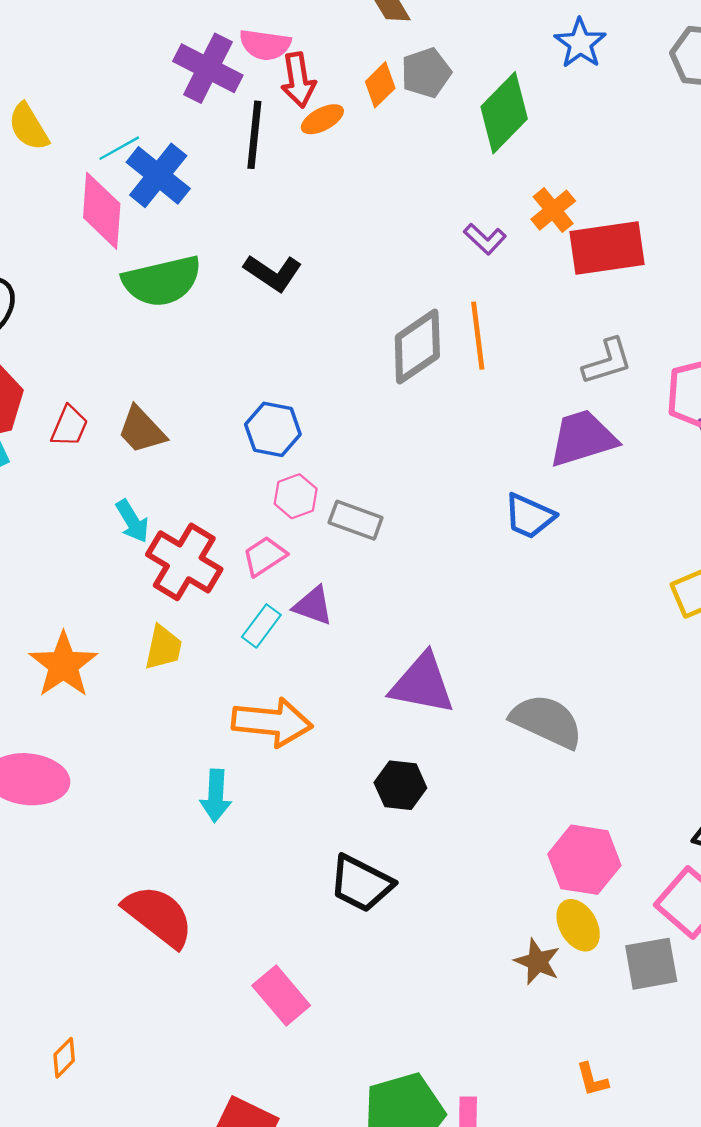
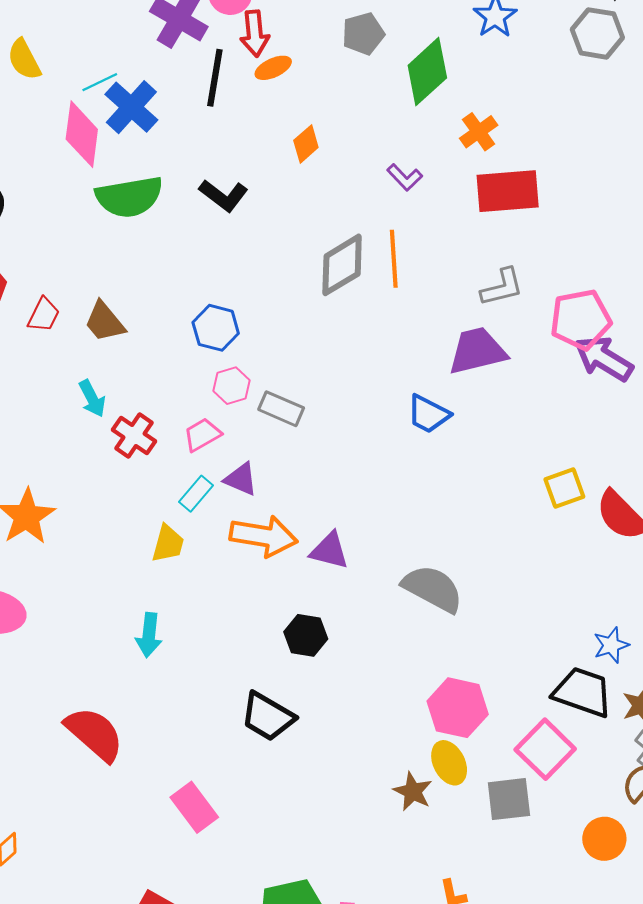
orange diamond: (380, 85) -> (306, 144), moved
orange cross: (553, 210) -> (479, 132), moved
red cross: (184, 562) -> (134, 435), size x0.7
yellow trapezoid: (163, 648) -> (168, 544), moved
purple triangle: (422, 684) -> (329, 551), size x0.7
orange arrow: (272, 722) -> (264, 536), moved

